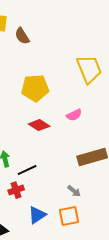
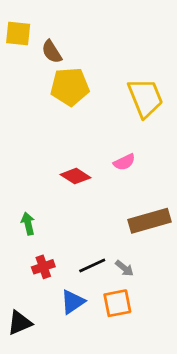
yellow pentagon: (35, 88) -> (70, 87), moved
black line: (27, 170) -> (92, 265), moved

